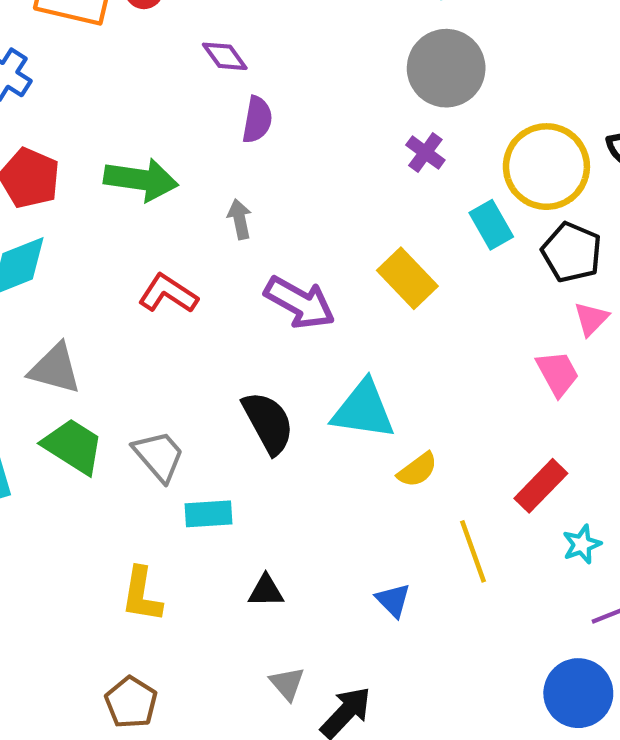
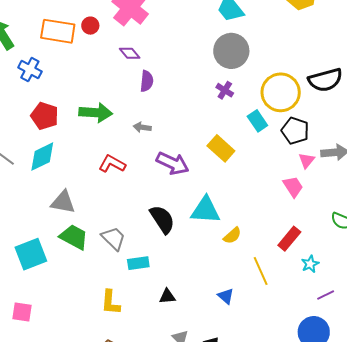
gray arrow: (240, 219) -> (142, 127), turned -66

